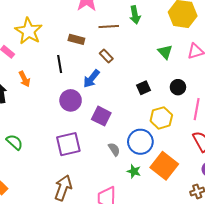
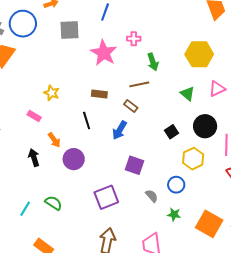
brown line: (109, 27) -> (139, 84), moved
yellow star: (29, 31) -> (52, 93), size x0.6
black circle: (178, 87) -> (205, 126), size x1.5
purple circle: (71, 100) -> (74, 159), moved
blue circle: (140, 142) -> (176, 185), size x0.7
orange square: (164, 166) -> (209, 224), moved

